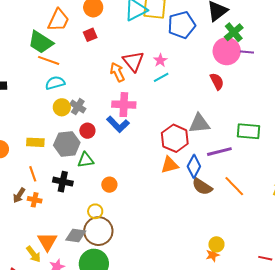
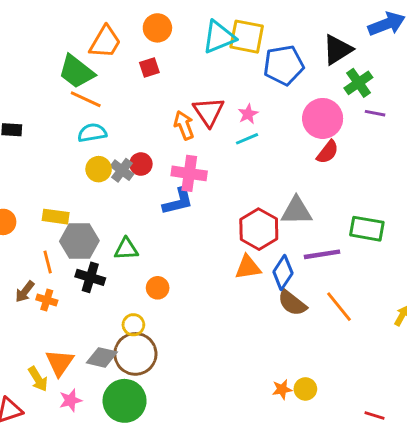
pink circle: (227, 51) -> (323, 118), moved
red semicircle: (217, 81) -> (328, 152), turned 60
blue L-shape: (118, 124) -> (178, 201), turned -65
red circle: (87, 131) -> (141, 164), moved
gray hexagon: (67, 144) -> (79, 241), moved
orange star: (213, 255) -> (282, 389), moved

